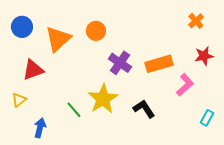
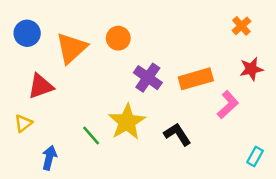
cyan rectangle: (207, 118) -> (255, 156), moved

